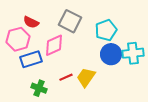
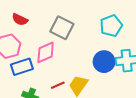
red semicircle: (31, 22) -> (20, 20), moved
cyan pentagon: (106, 30) -> (111, 26), moved

